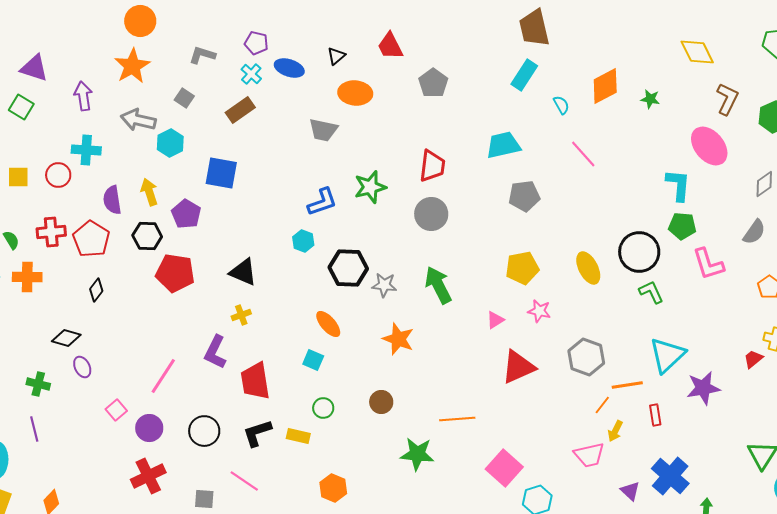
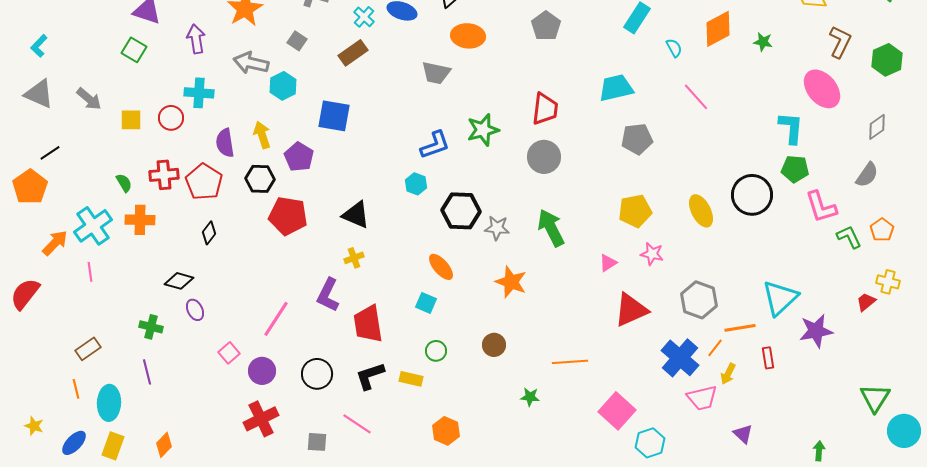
green L-shape: (651, 292) -> (849, 237), moved
green star: (417, 454) -> (530, 397), size x0.6
blue cross: (670, 476) -> (680, 358), moved

